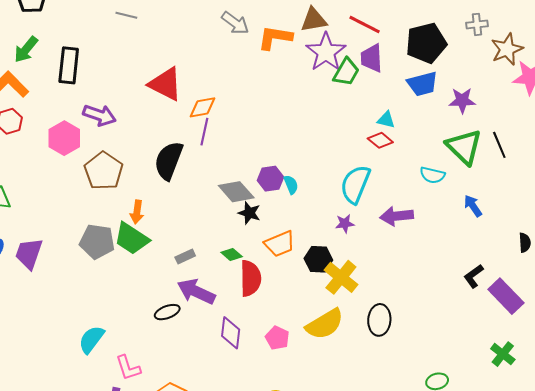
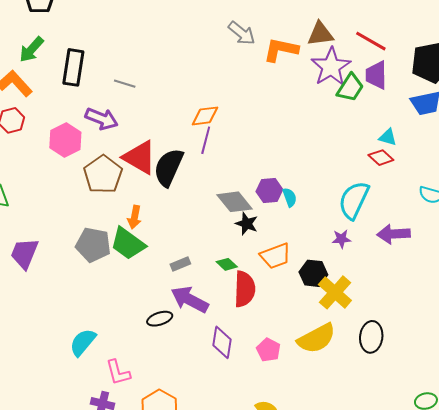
gray line: (126, 15) -> (125, 84), moved
red triangle: (165, 84) -> (140, 157), moved

